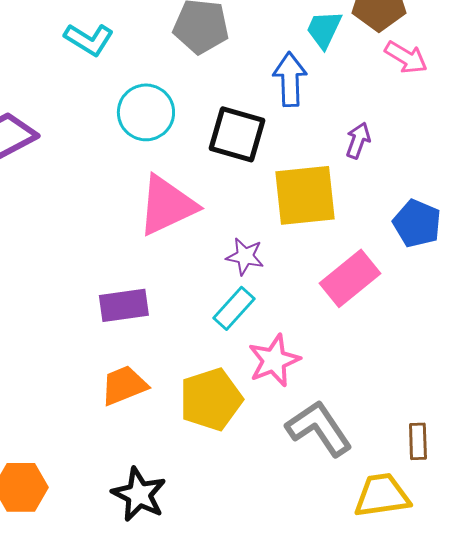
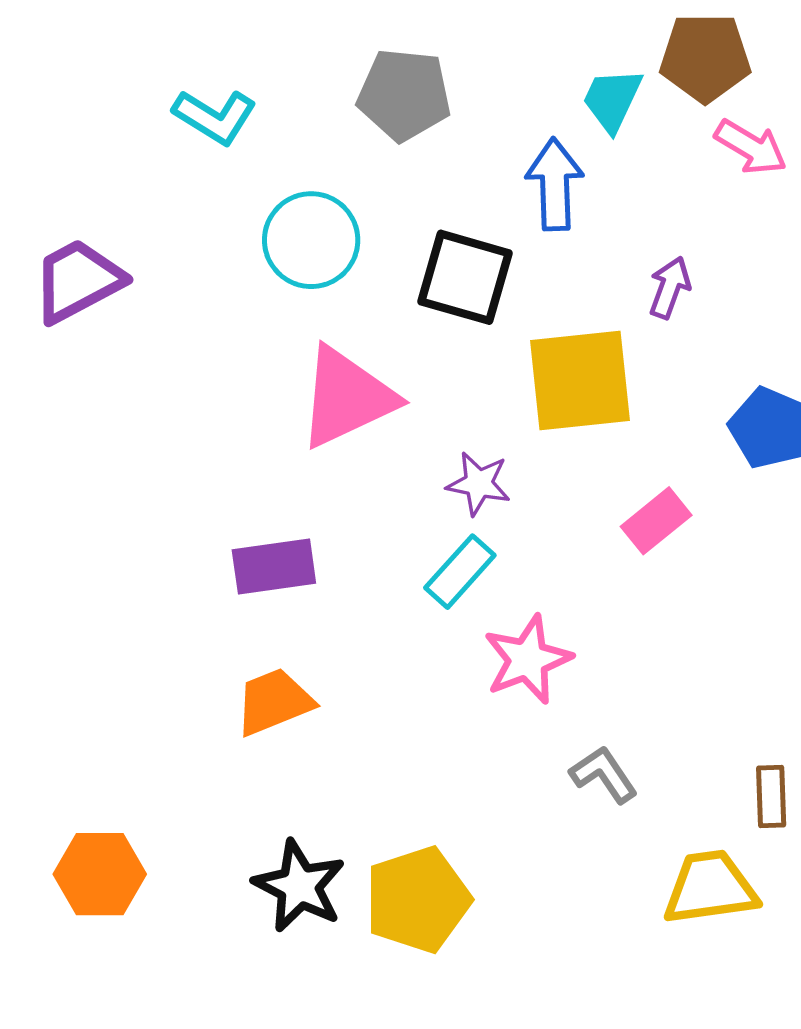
pink rectangle: (350, 278) -> (656, 521), size x0.7
yellow pentagon: (211, 399) -> (418, 900), moved
gray L-shape: (319, 428) -> (604, 774), size x0.6

